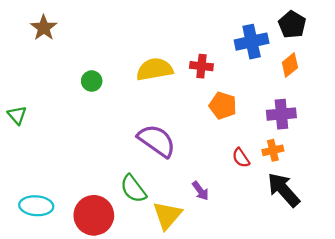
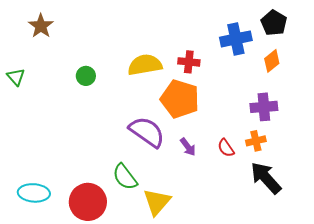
orange pentagon: (223, 106) -> (180, 99), moved, size x1.5
green triangle: (17, 115) -> (16, 77), moved
purple arrow: (200, 191) -> (188, 147), moved

